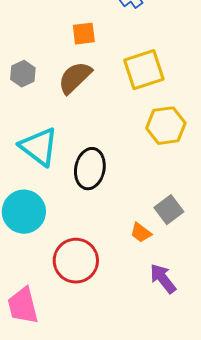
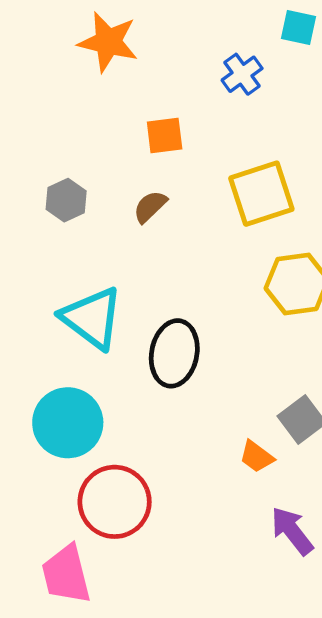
brown semicircle: (75, 78) -> (150, 207), size x0.6
red circle: (76, 261) -> (115, 502), moved

